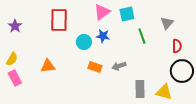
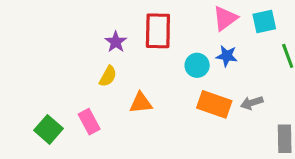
purple star: (15, 26) -> (116, 42), moved
yellow semicircle: (12, 59) -> (108, 76), moved
orange rectangle: (95, 67) -> (214, 104), size x1.5

